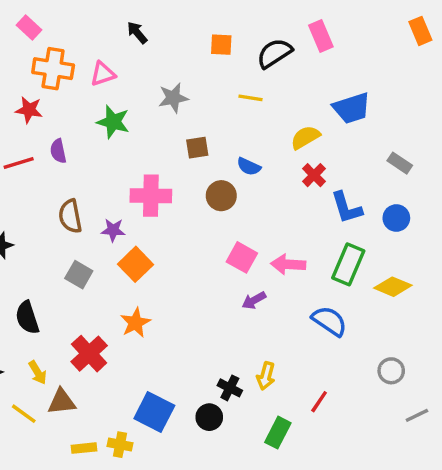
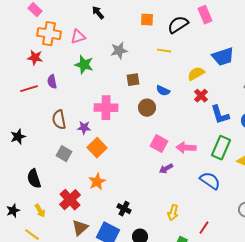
black cross: (230, 388) -> (124, 209), moved
brown triangle: (62, 402) -> (80, 228), moved, turned -36

